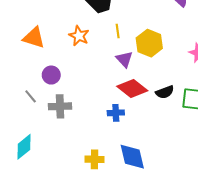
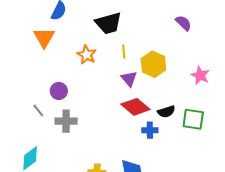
orange triangle: (34, 38) -> (44, 38), moved, turned 40
blue cross: (116, 113) -> (150, 130), moved

